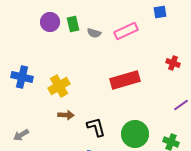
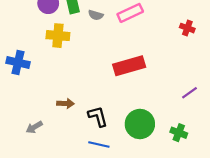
red cross: (173, 63) -> (187, 28), moved
yellow cross: (59, 86) -> (58, 36), moved, turned 35
gray arrow: (21, 135) -> (34, 127), moved

